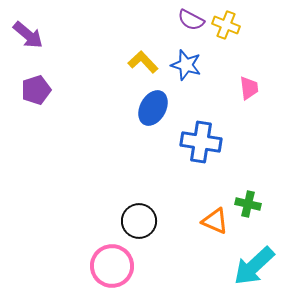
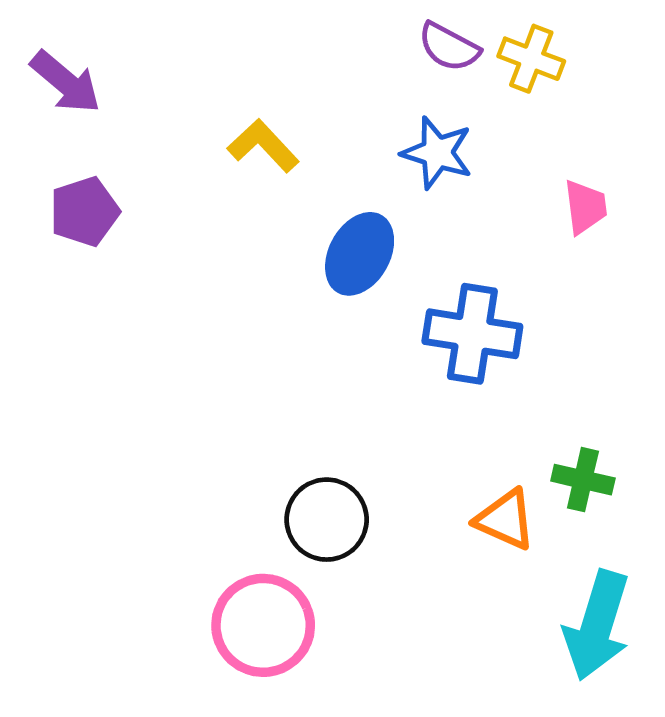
yellow L-shape: (143, 62) -> (263, 146), moved
cyan arrow: (254, 266) -> (597, 625), turned -30

